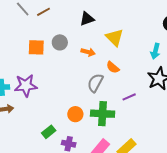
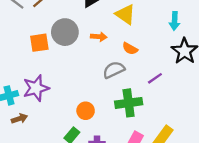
gray circle: (60, 42) -> (65, 32), size x1.5
gray semicircle: (95, 83) -> (114, 70), turned 48
orange circle: (75, 114) -> (86, 111), moved

